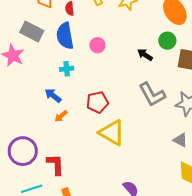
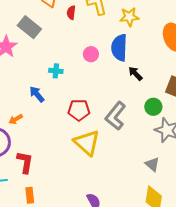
blue semicircle: (65, 36) -> (119, 48), moved
green circle: (167, 41) -> (153, 107), moved
gray L-shape: (152, 94) -> (115, 116), moved, turned 56
orange arrow: (61, 116) -> (16, 119), moved

